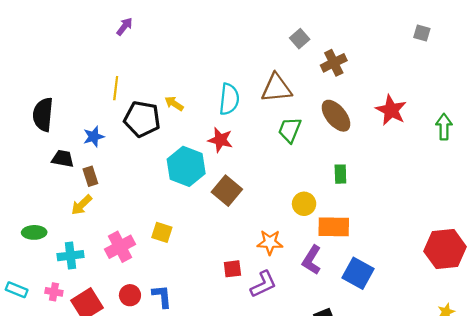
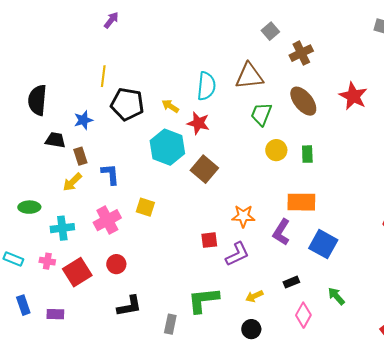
yellow arrow: (174, 104) -> (170, 106), moved
yellow circle: (304, 204) -> (276, 150), moved
blue L-shape: (162, 296) -> (110, 174), moved

